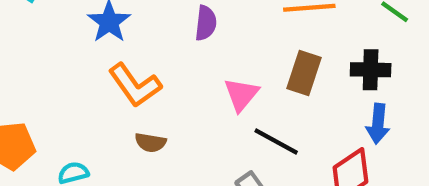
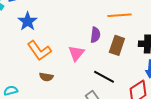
purple semicircle: (206, 23) -> (95, 35), moved
pink triangle: (241, 94) -> (76, 53), moved

